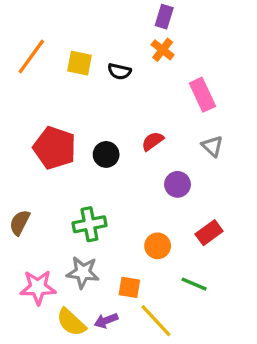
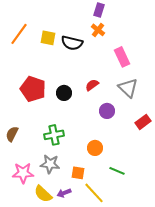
black semicircle: (119, 71) -> (72, 43), size x1.5
gray triangle: (212, 146) -> (128, 88), size x1.5
red rectangle: (209, 233) -> (143, 122), moved

